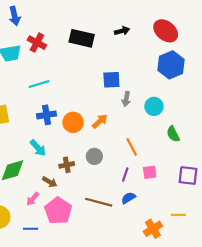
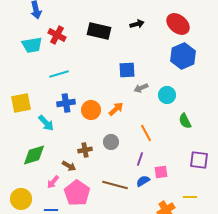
gray arrow: (126, 99) -> (141, 88), turned 56
cyan arrow: (38, 148) -> (46, 123), moved
pink square: (150, 172) -> (161, 172), moved

